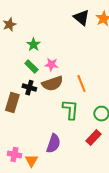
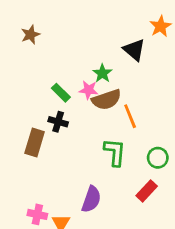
black triangle: (81, 18) -> (134, 50), moved
green star: (33, 45) -> (102, 73), moved
brown semicircle: (52, 84) -> (107, 100), moved

